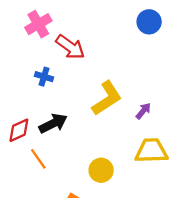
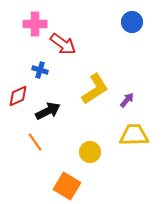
pink cross: (38, 24) -> (35, 24), turned 30
red diamond: (19, 130) -> (18, 96), moved

